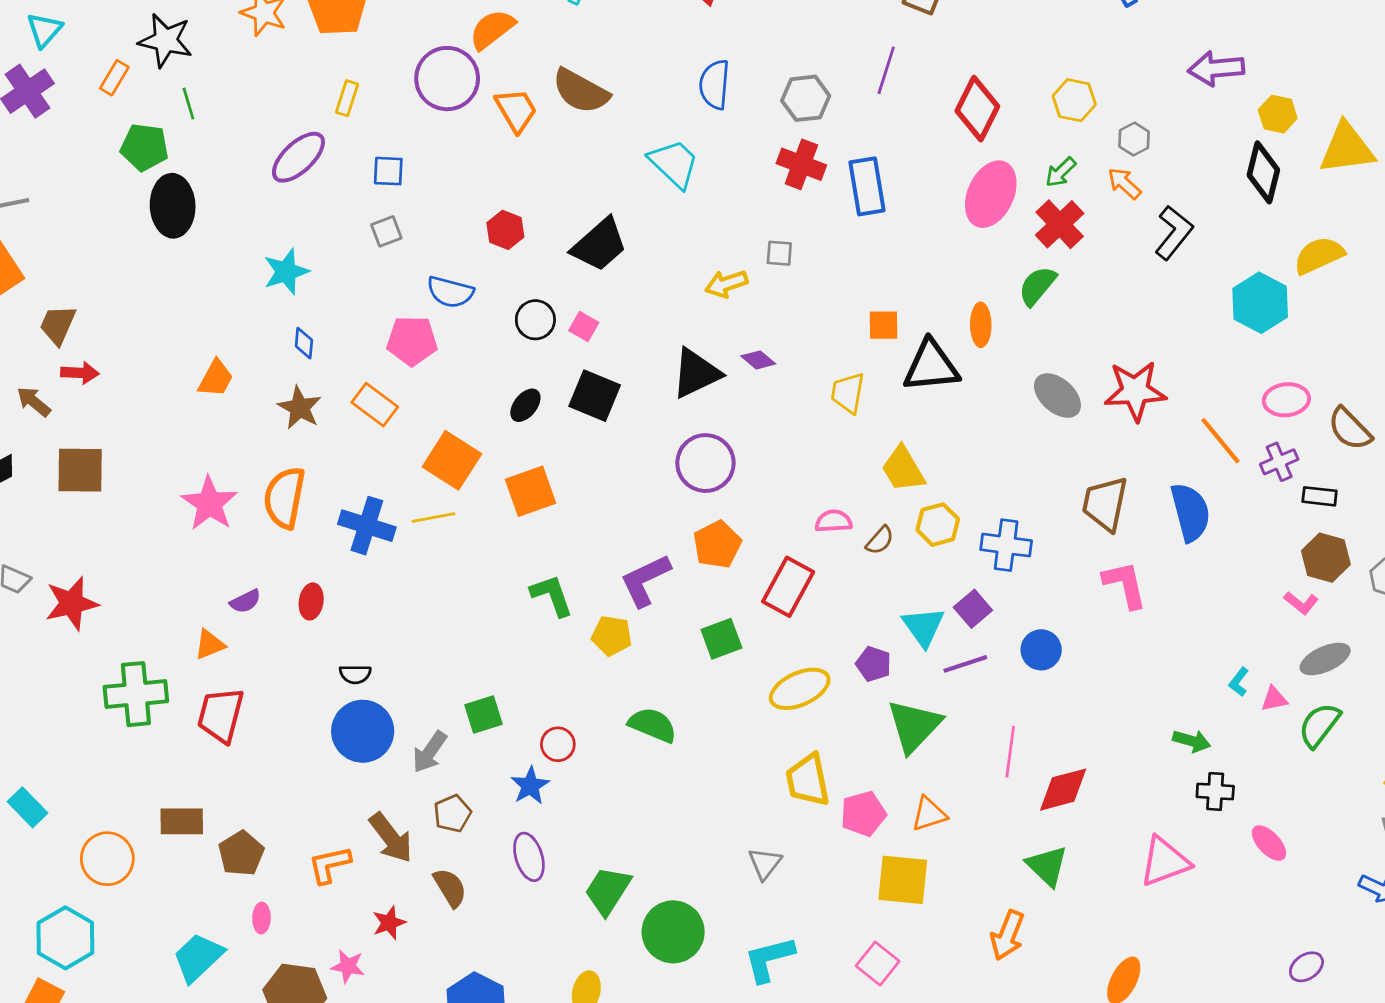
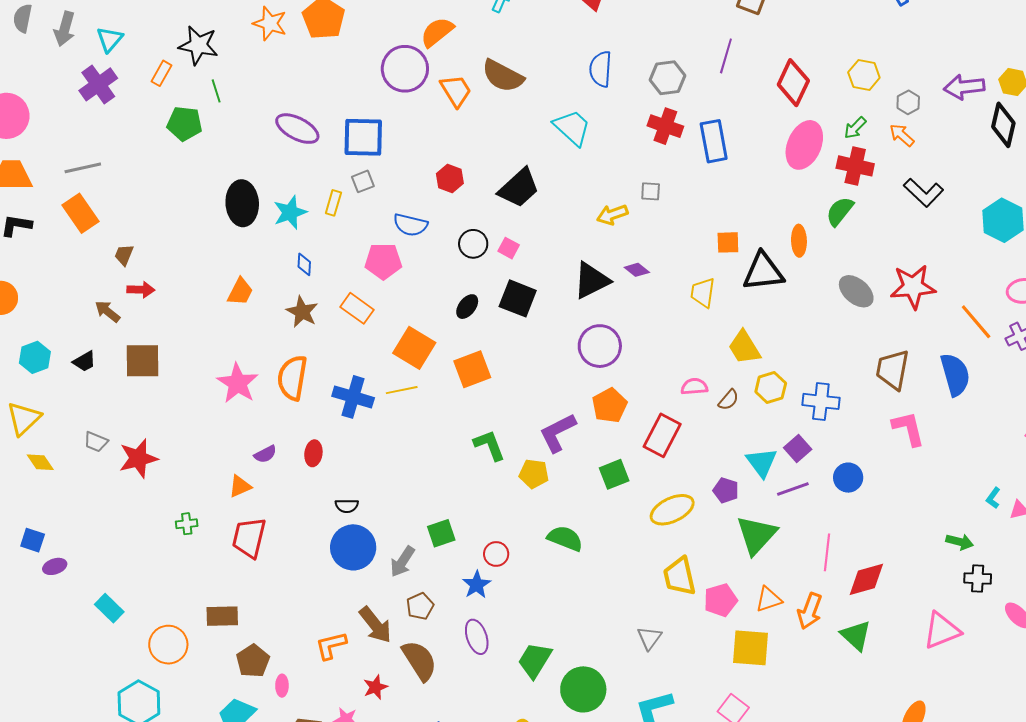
purple arrow: (1216, 68) -> (964, 87), moved
yellow rectangle: (347, 98) -> (333, 203), moved
purple ellipse: (298, 157) -> (297, 129), turned 72
blue square: (388, 171) -> (363, 137), size x1.8
black ellipse: (173, 206) -> (242, 203), moved
red cross: (1060, 224) -> (855, 166), turned -33
black L-shape: (1174, 233) -> (924, 193), moved, turned 96
brown trapezoid: (58, 325) -> (124, 255), size x0.7
green cross: (136, 694) -> (187, 524), size x0.5
brown pentagon: (241, 853) -> (253, 661), moved
brown semicircle: (450, 888) -> (419, 660), size x1.4
orange arrow: (1007, 935) -> (810, 611), moved

